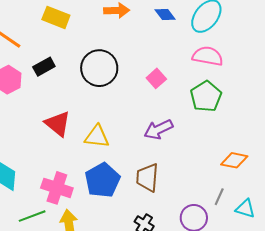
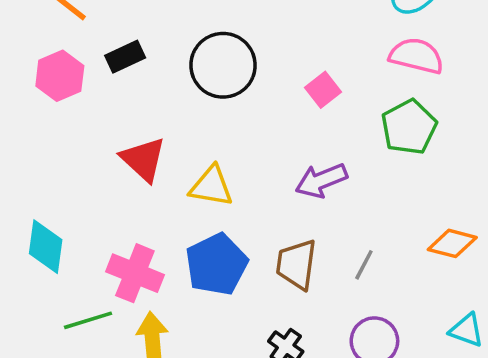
gray line: (219, 197) -> (364, 265), moved

